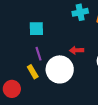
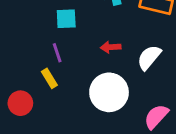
cyan square: (36, 29) -> (66, 19), moved
white circle: (60, 69) -> (109, 92), moved

